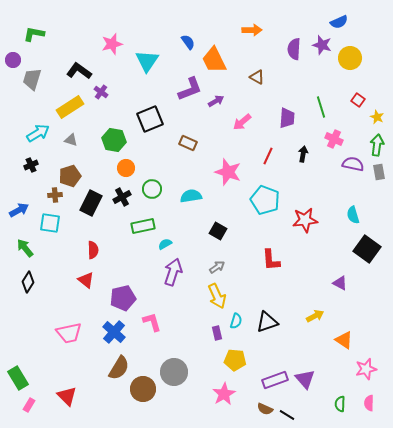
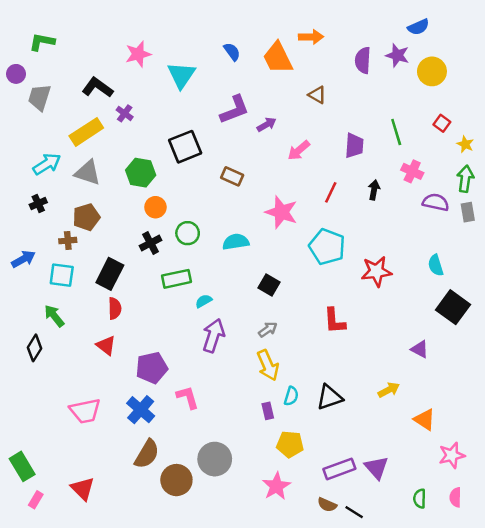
orange trapezoid: (214, 60) -> (278, 58), moved
gray triangle: (71, 140) -> (88, 173), size x1.6
black rectangle: (91, 203) -> (110, 274), moved
green arrow: (25, 248) -> (54, 316), moved

